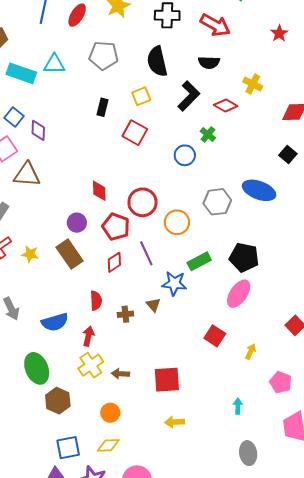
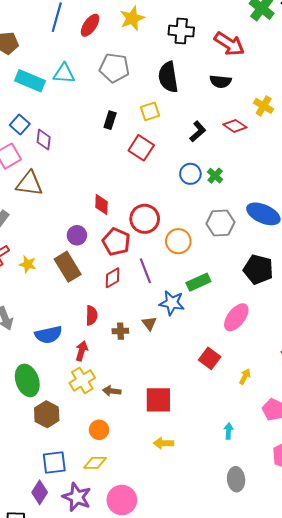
black L-shape: (189, 96) -> (198, 131), moved, size x0.7
green cross: (208, 134) -> (215, 176), moved
black pentagon: (244, 257) -> (258, 269), moved

